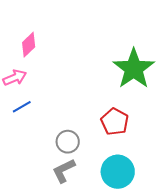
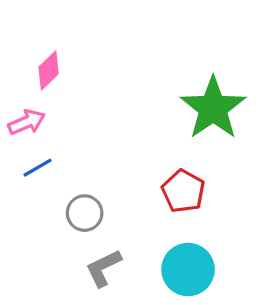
gray circle: (68, 142) -> (85, 213), moved

